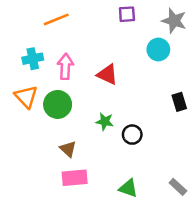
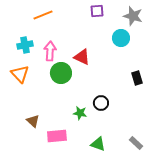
green circle: (58, 104) -> (61, 73), moved
green star: (105, 121) -> (80, 113), moved
brown triangle: (68, 149) -> (33, 121), moved

